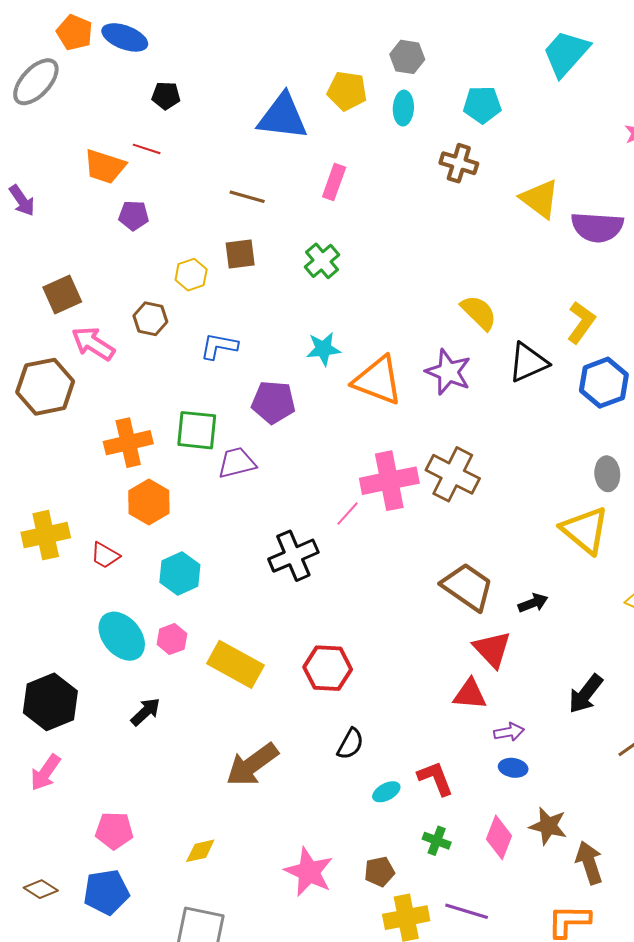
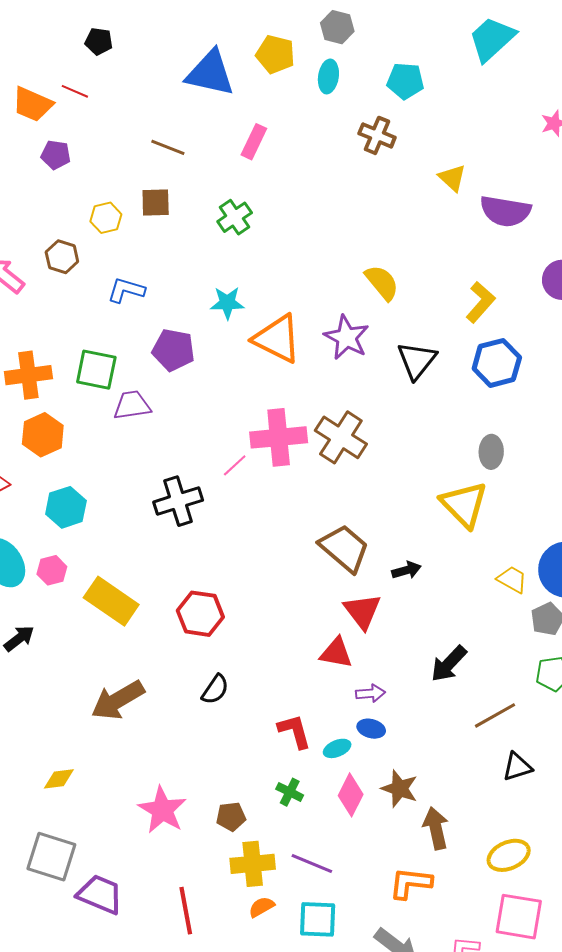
yellow triangle: (540, 199) -> (452, 178), size x0.7
black triangle: (528, 362) -> (417, 360), moved, turned -33
cyan ellipse: (386, 792) -> (337, 748), moved

